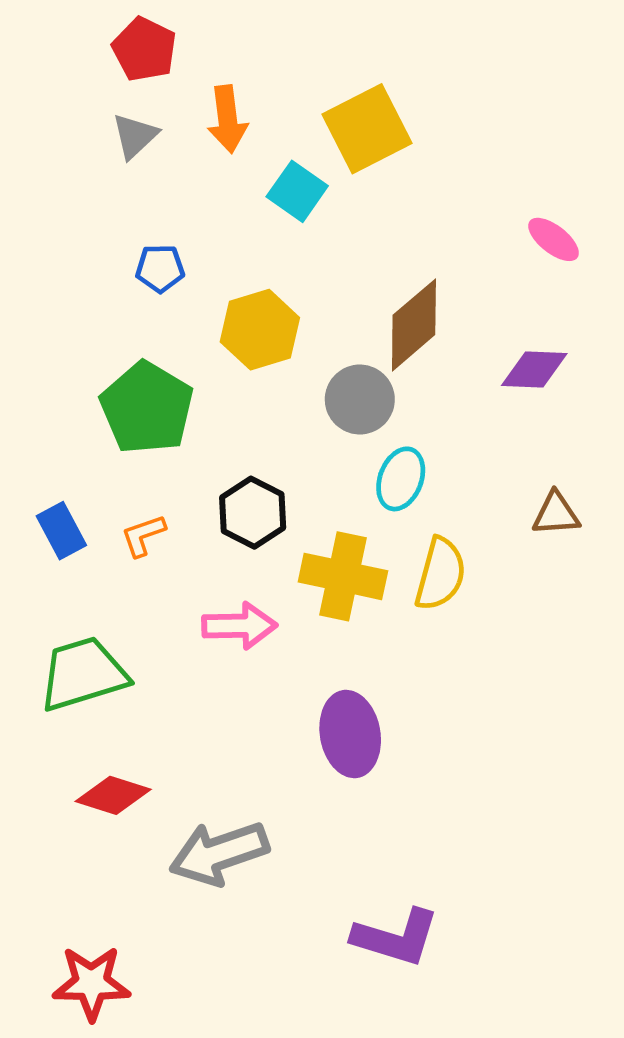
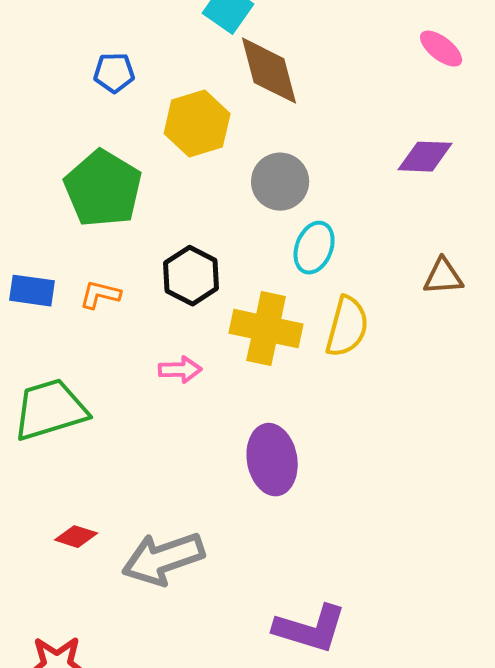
brown diamond: (414, 325) -> (269, 71), moved, turned -64
blue rectangle: (61, 531) -> (32, 291), turned -54
orange L-shape: (143, 535) -> (100, 295), turned 33
pink arrow: (239, 626) -> (180, 370), size x0.7
red diamond: (113, 795) -> (76, 537), moved, size x0.7

